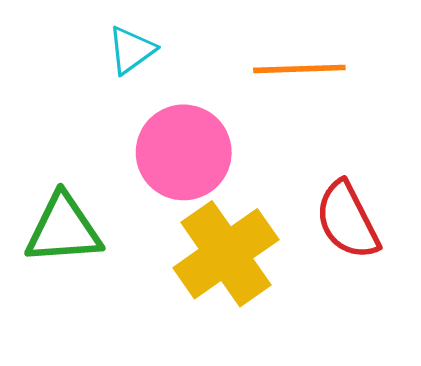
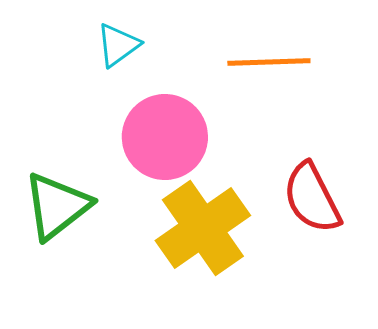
green triangle: (63, 229) -> (57, 206), turned -34

